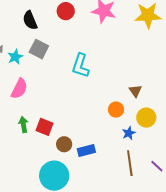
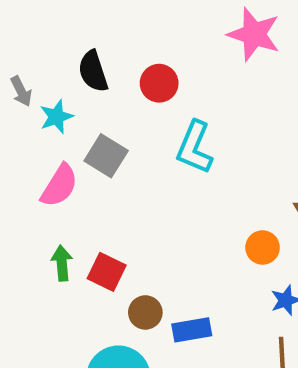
red circle: (66, 11) -> (159, 83), moved
black semicircle: (30, 20) -> (93, 71), moved
gray square: (39, 49) -> (106, 156), moved

